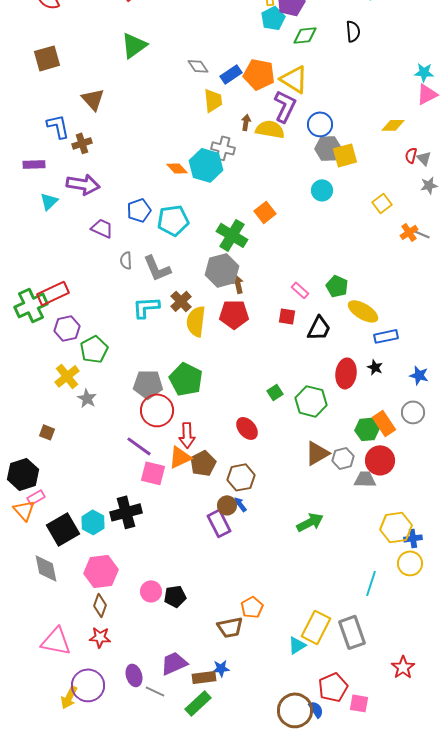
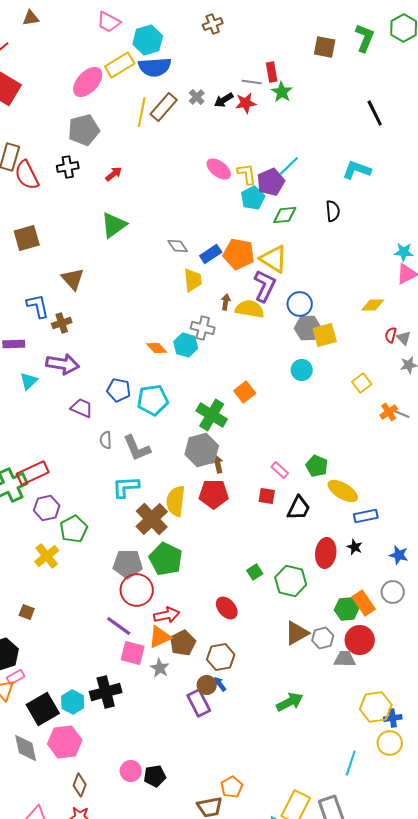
cyan hexagon: (206, 165) -> (186, 345), size x0.7
blue pentagon: (139, 210) -> (119, 390), turned 30
brown cross: (181, 301) -> (152, 519), moved, size x1.5
gray star: (87, 398) -> (160, 668), moved
red arrow: (187, 435) -> (167, 615), turned -100
pink hexagon: (101, 571) -> (65, 742), moved

